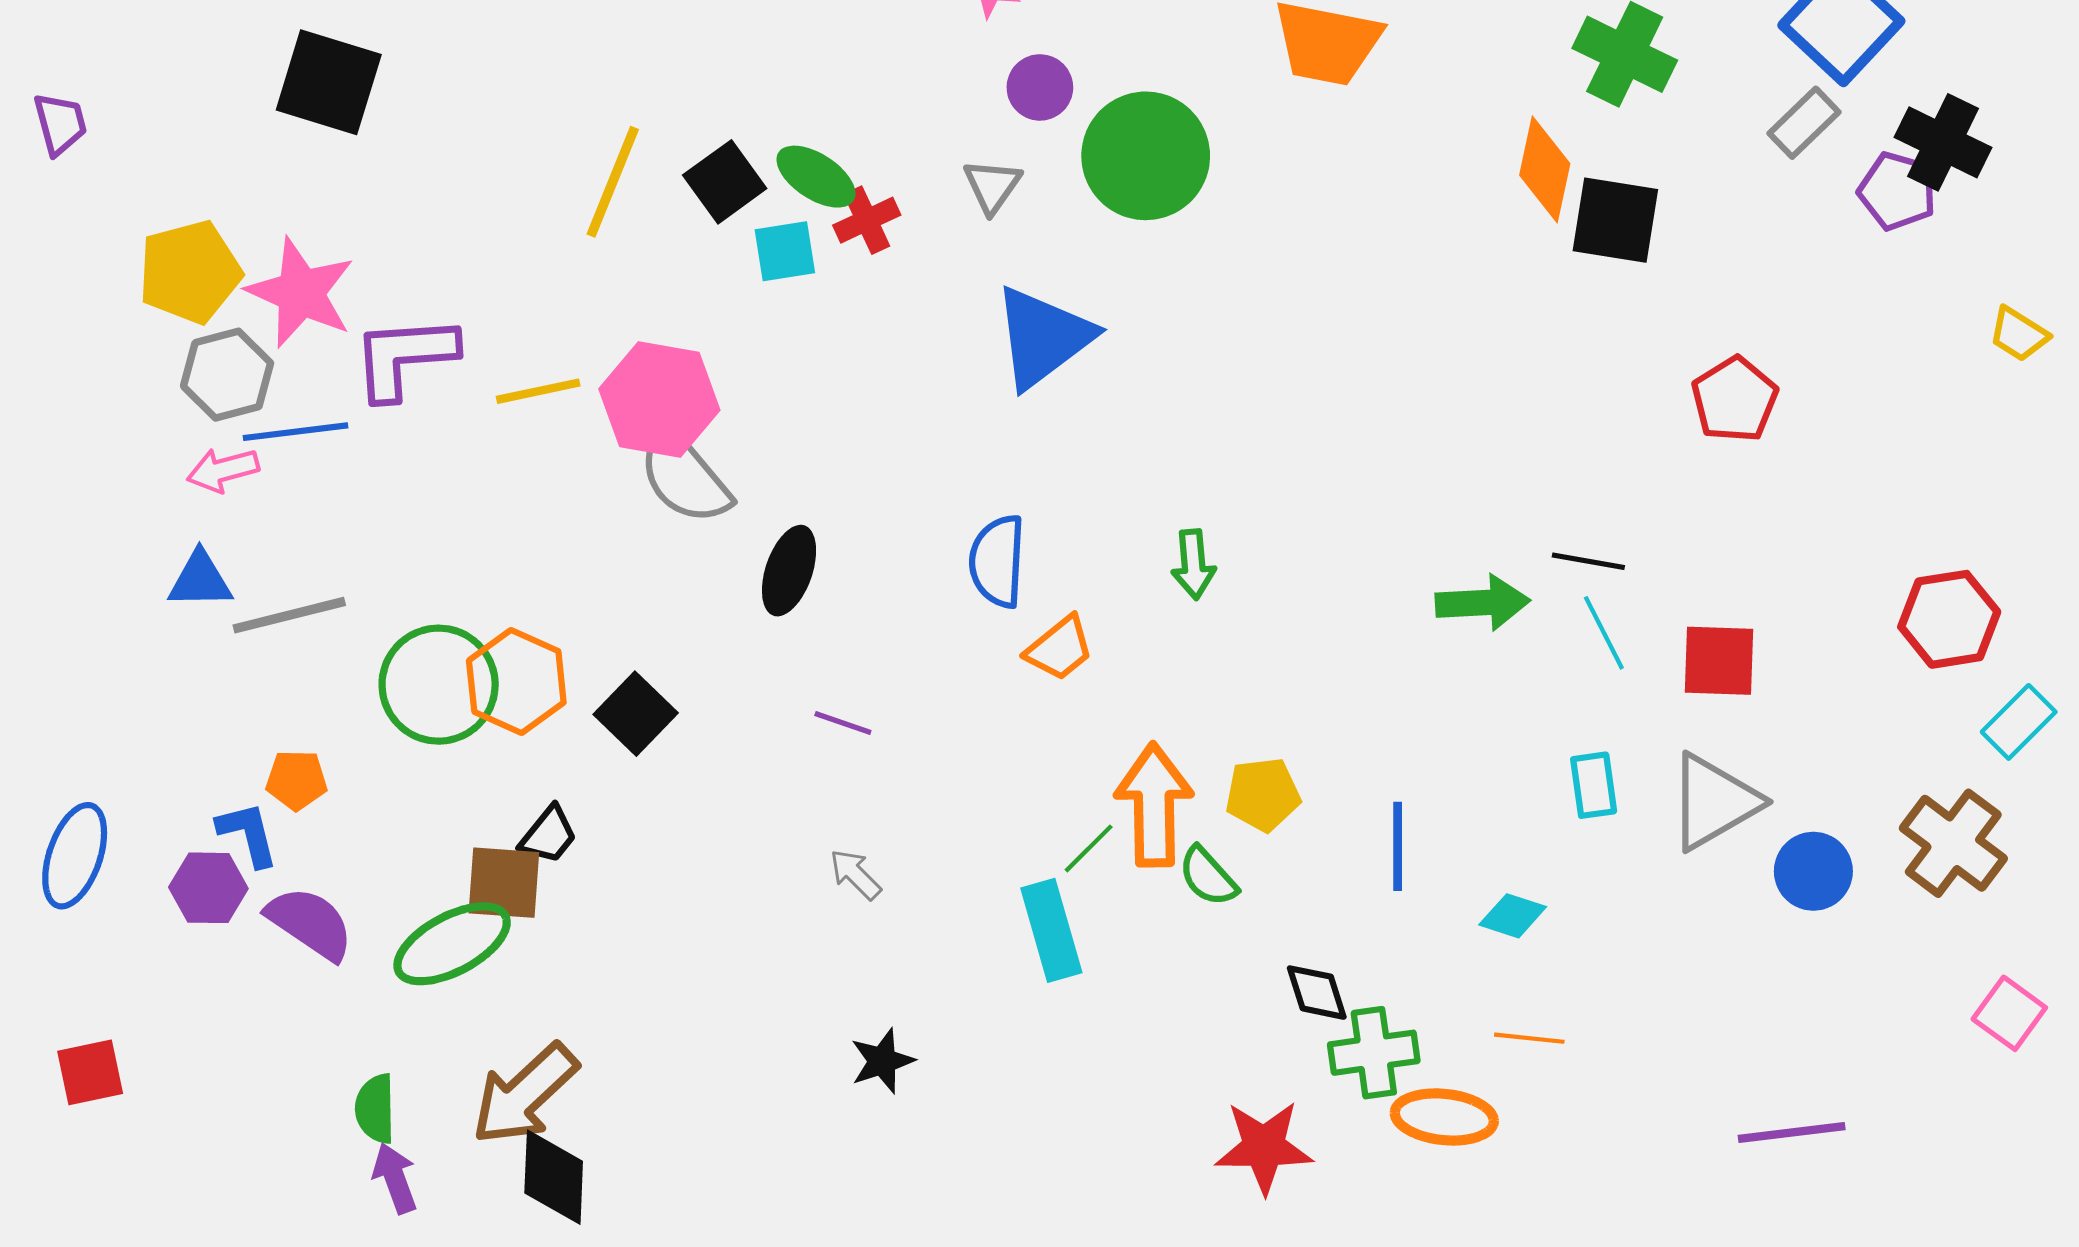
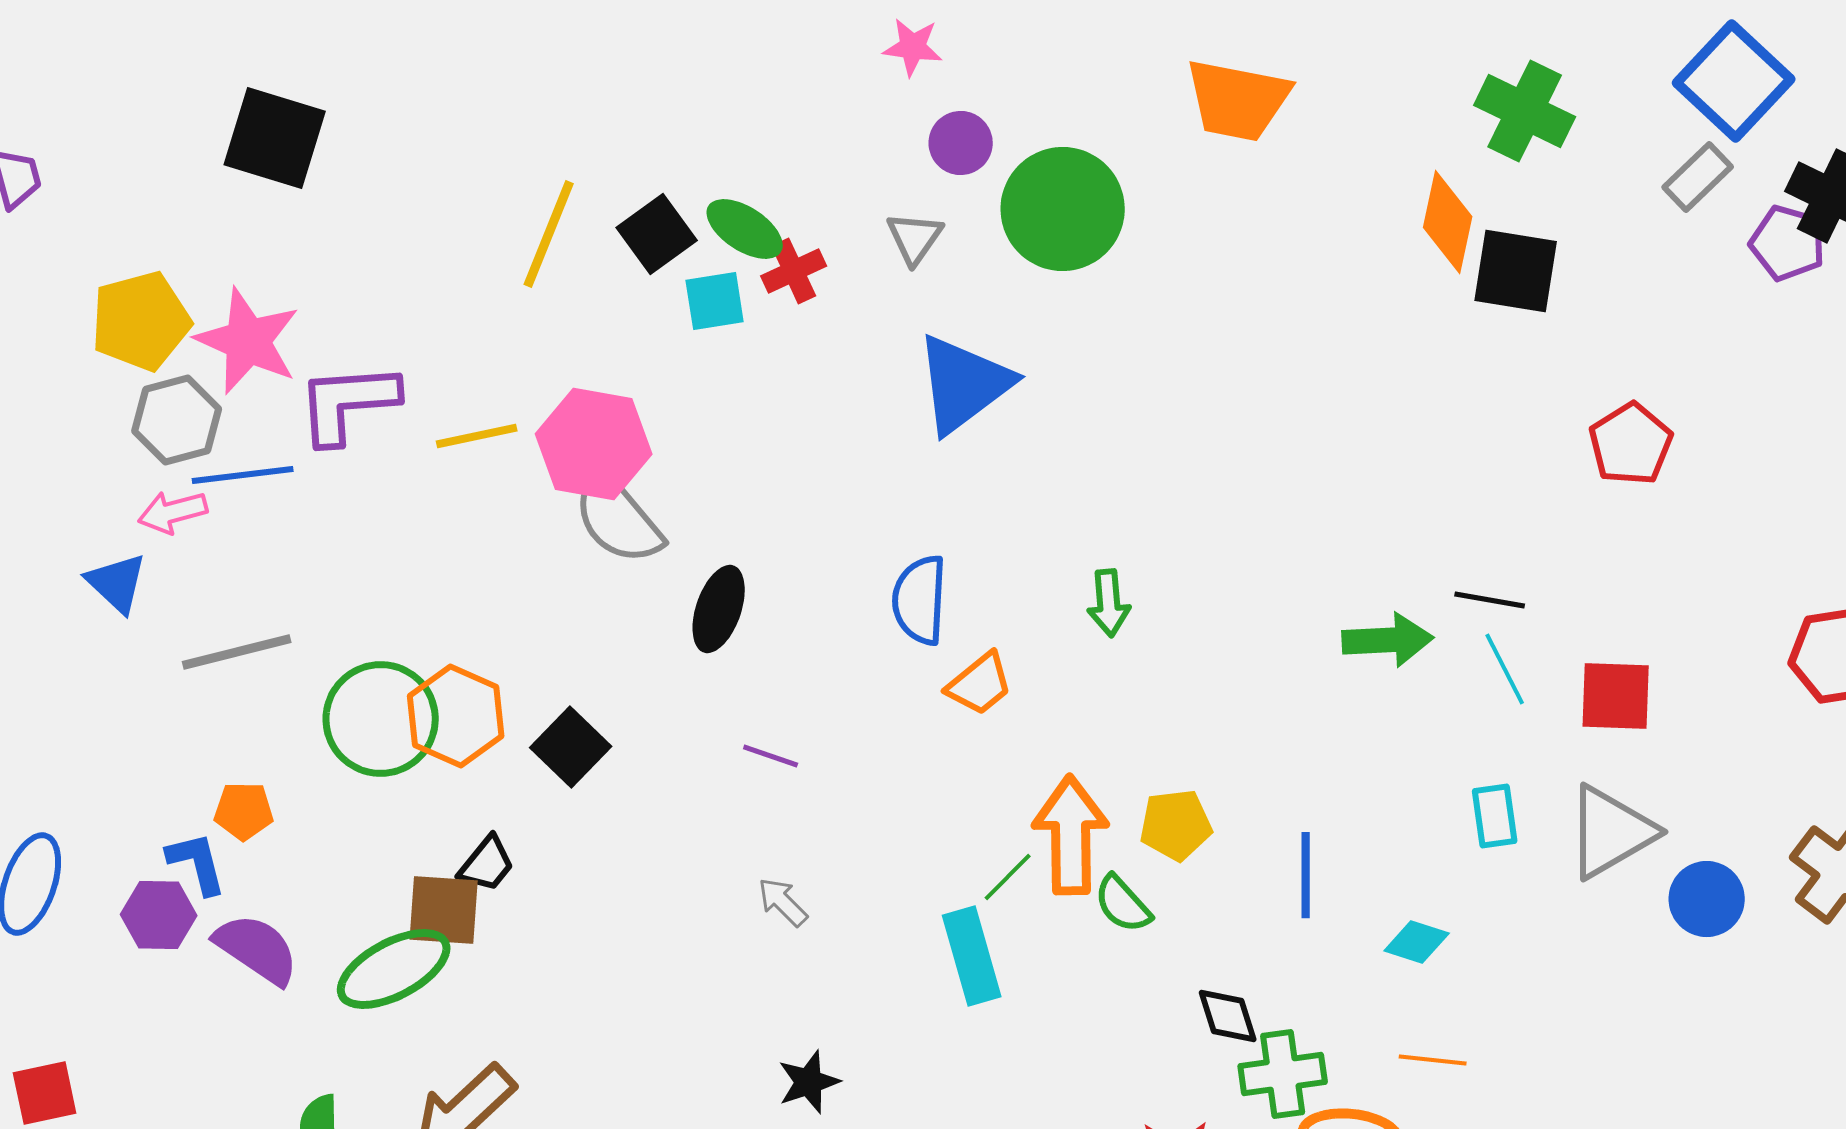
blue triangle: (200, 580) -> (117, 583), moved, turned 44

